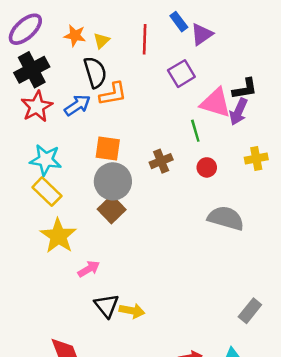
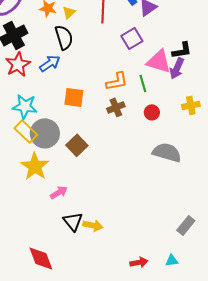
orange L-shape: (113, 94) -> (117, 81), moved
gray circle: (113, 181) -> (45, 133), moved

